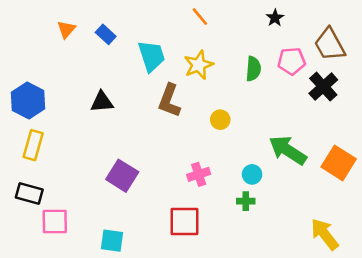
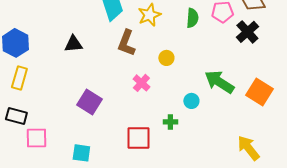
pink cross: (199, 174) -> (141, 83), moved, turned -30
green cross: (246, 201) -> (170, 122), moved

